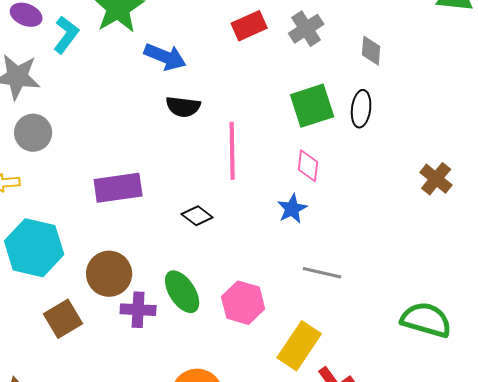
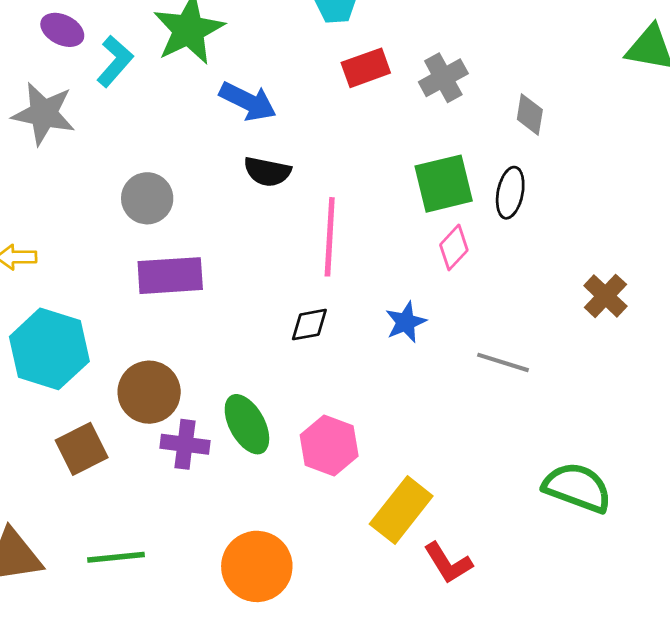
gray circle: (33, 133) -> (147, 198), moved
pink diamond: (308, 166) -> (454, 247), moved, turned 32
black diamond: (197, 216) -> (309, 325), moved, turned -52
gray line: (322, 273) -> (503, 362), moved

